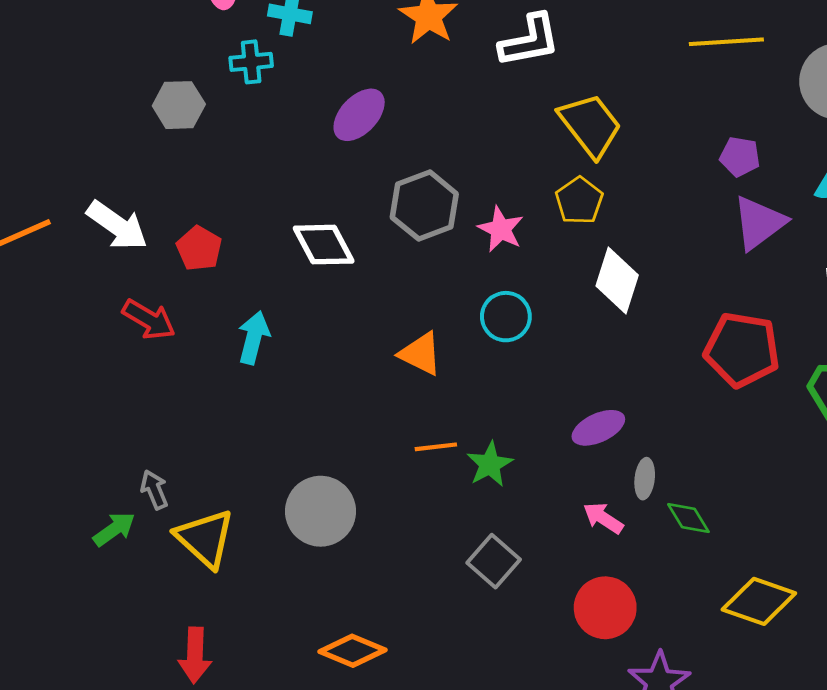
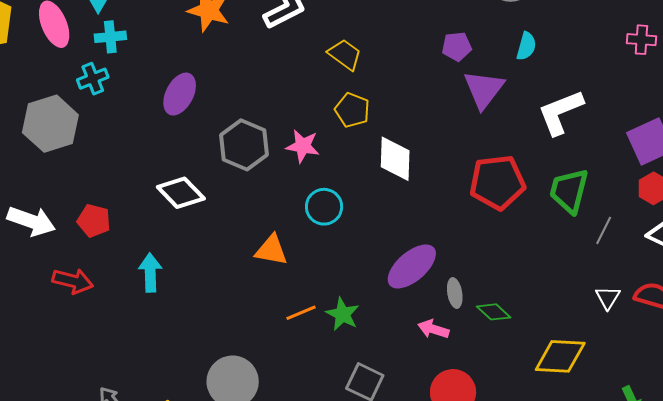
gray hexagon: (179, 105) -> (50, 124), size x1.5
yellow trapezoid: (590, 125) -> (345, 55), size x0.7
purple ellipse: (598, 428) -> (412, 266), size x1.4

